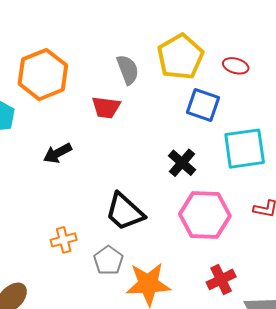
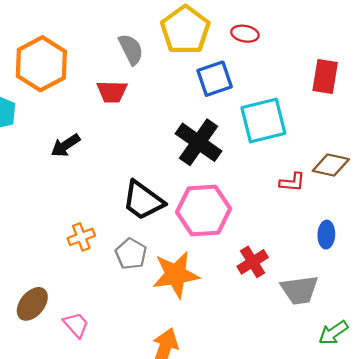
blue square: (203, 105) -> (215, 79), turned -32
black cross: (182, 163) -> (199, 142), size x1.5
pink hexagon: (205, 215) -> (204, 210), moved

